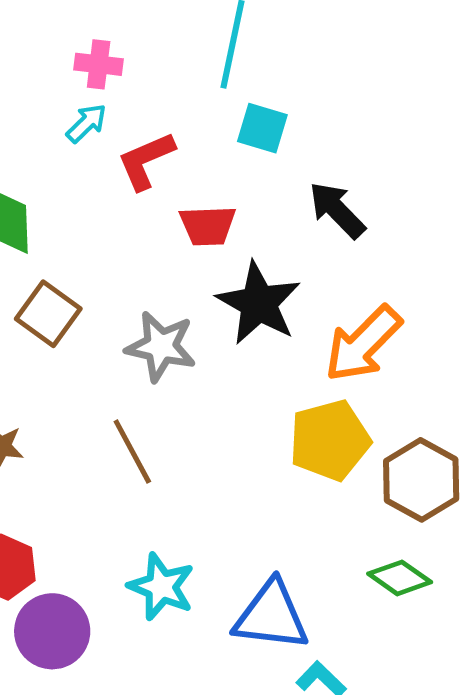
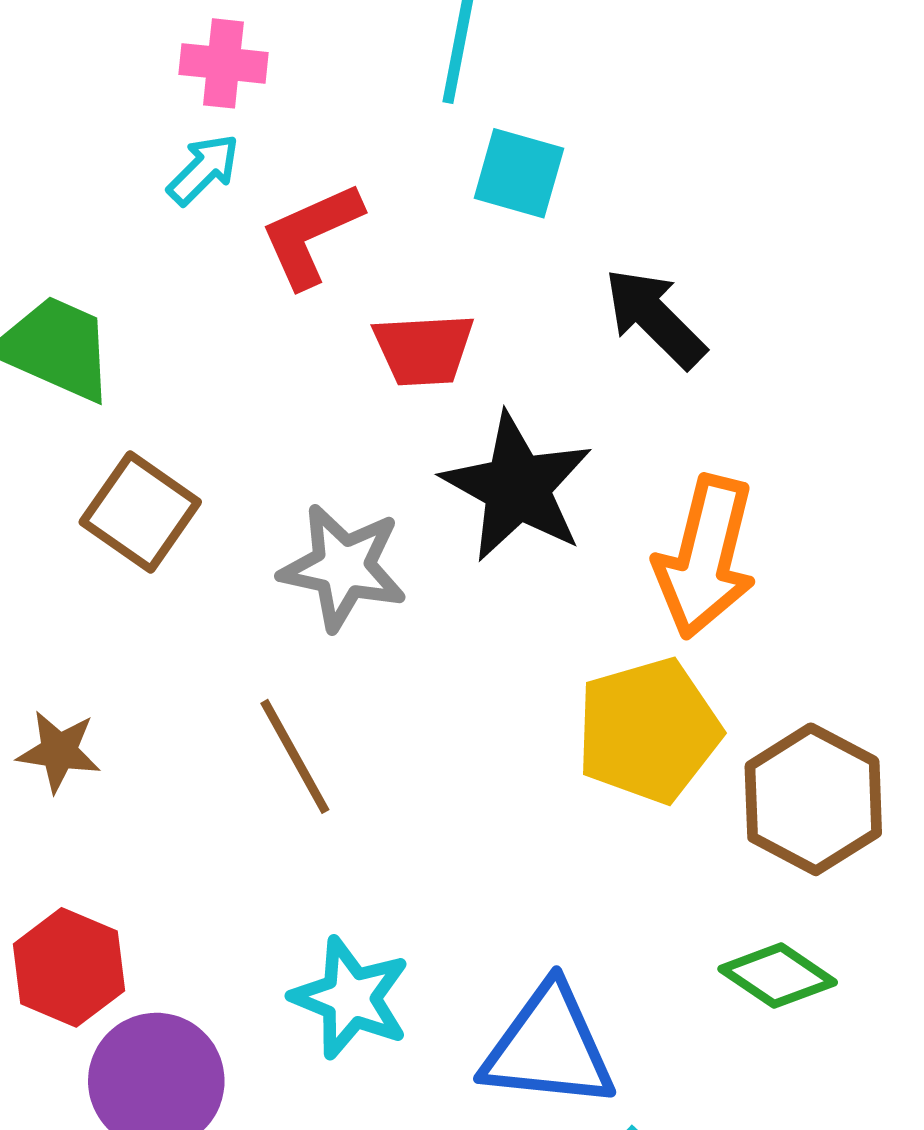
orange arrow: (363, 344) -> (705, 557), turned -30

